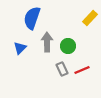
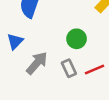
gray arrow: (47, 42) -> (37, 63), moved, turned 42

